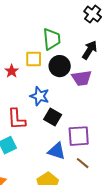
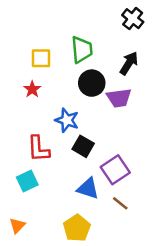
yellow square: (34, 59) -> (41, 58), moved
purple square: (79, 136) -> (115, 170), turned -30

